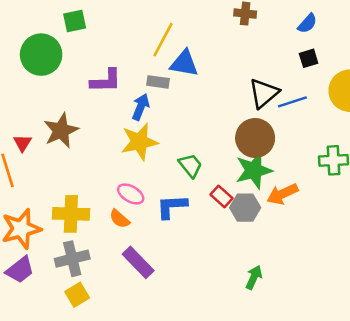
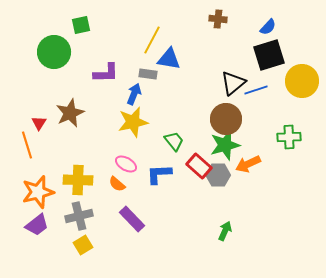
black square: (309, 58) -> (269, 55), size x2.0
red rectangle: (221, 196) -> (199, 166), size x1.4

